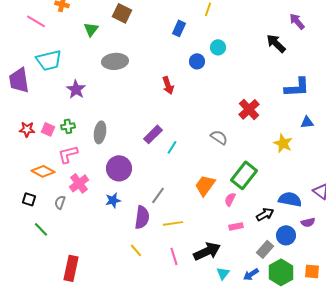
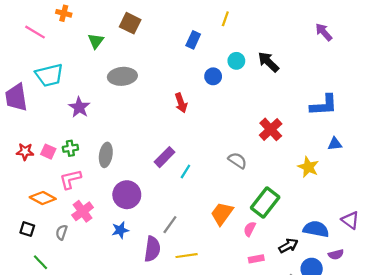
black arrow: (276, 43) -> (268, 62), moved

